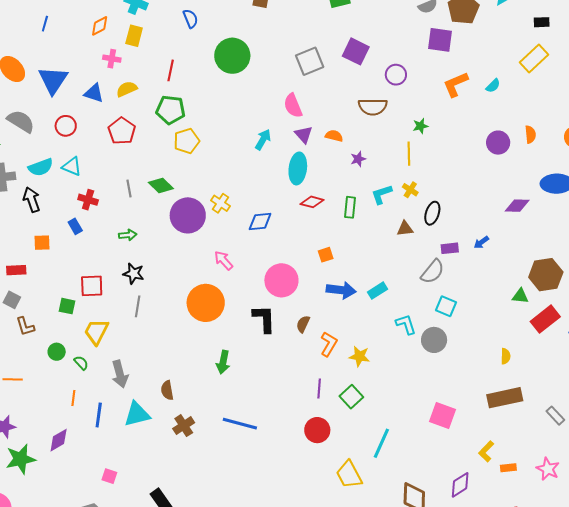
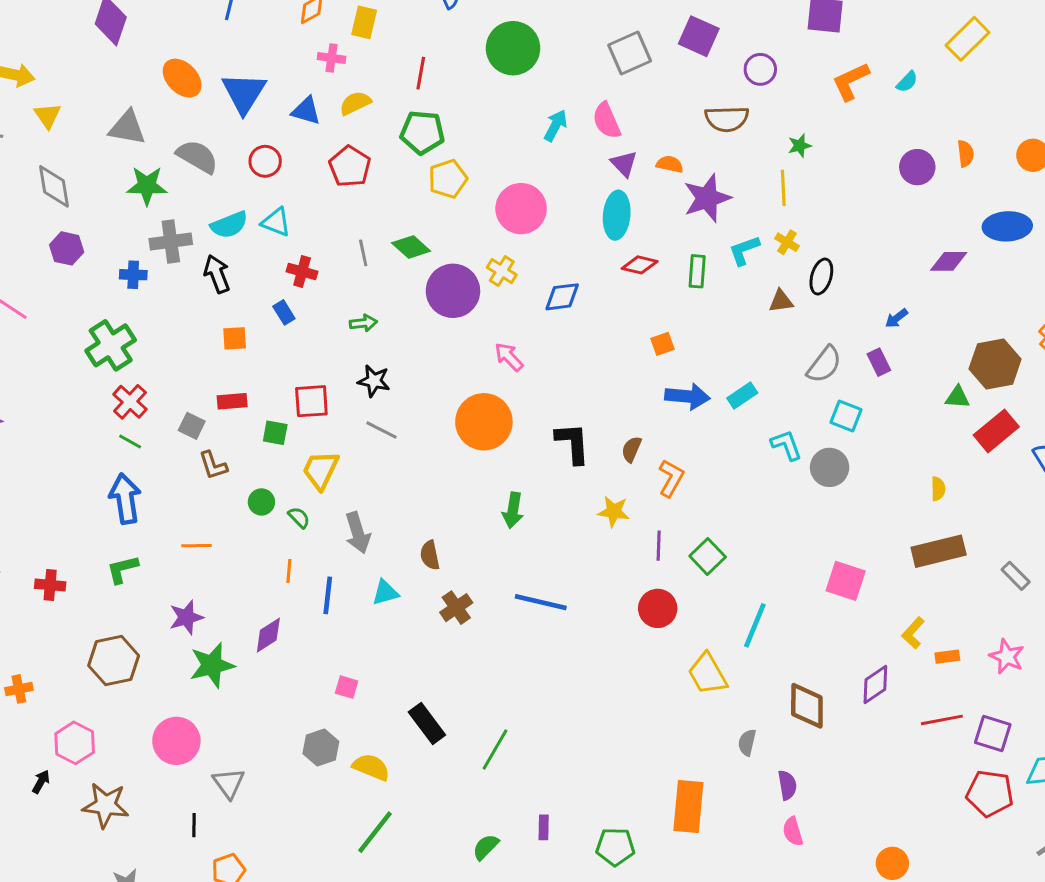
cyan arrow: (263, 140) -> (555, 125), moved
purple star: (358, 159) -> (707, 198), size x2.0
purple rectangle: (450, 248) -> (879, 362), moved, turned 72
red rectangle: (16, 270) -> (232, 401), moved
pink circle: (281, 280) -> (521, 209), moved
gray line: (138, 306) -> (381, 430), turned -70
yellow star: (359, 356) -> (614, 511), moved
cyan triangle: (137, 414) -> (385, 593), size x0.7

